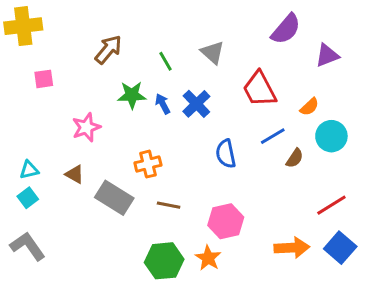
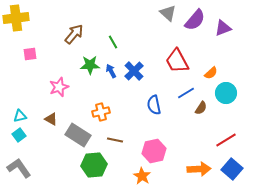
gray triangle: (213, 52) -> (168, 13), moved
purple triangle: (327, 55) -> (223, 28), moved
green hexagon: (164, 261) -> (94, 165), moved

